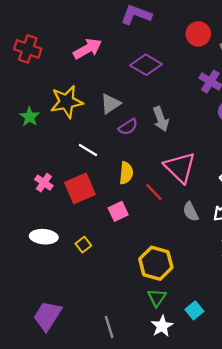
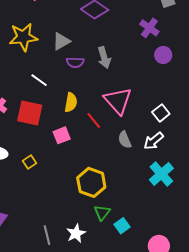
purple semicircle: (128, 127) -> (75, 62), turned 30
red square: (80, 188) -> (30, 113), turned 32
green triangle: (157, 298) -> (102, 213), moved
white star: (162, 326) -> (76, 233), moved

